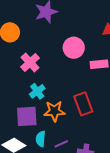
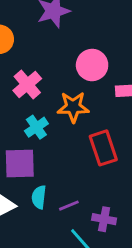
orange star: (54, 111) -> (73, 107), moved

